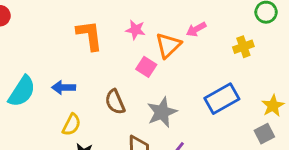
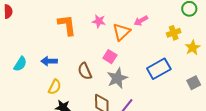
pink square: (146, 67) -> (110, 57), moved
cyan semicircle: (22, 91) -> (20, 64), size x0.7
yellow star: (273, 106) -> (193, 48), moved
gray square: (264, 134) -> (194, 83), moved

